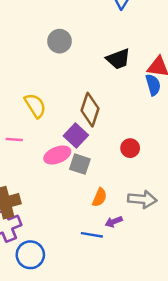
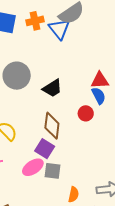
gray circle: (60, 41) -> (17, 76), size x1.4
black trapezoid: (118, 59) -> (52, 88), moved
red circle: (130, 148) -> (86, 113), moved

